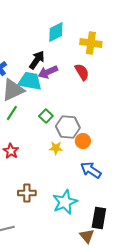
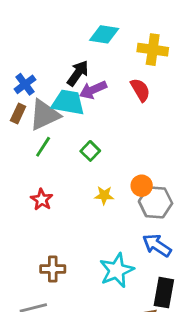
cyan diamond: (56, 32) -> (104, 34), turned 35
gray hexagon: (68, 127) -> (156, 202), moved
blue arrow: (91, 170) -> (157, 245), moved
brown cross: (27, 193) -> (53, 269), moved

